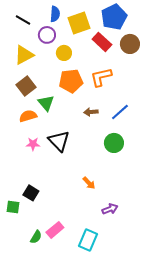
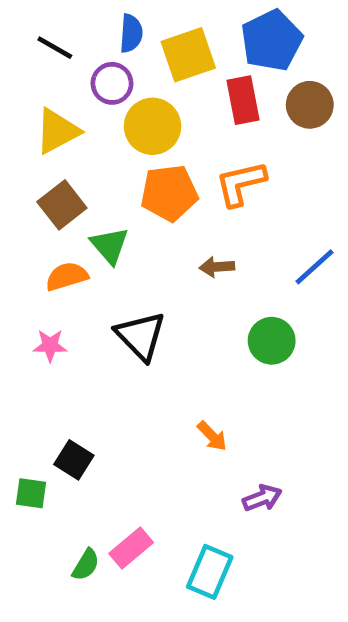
red rectangle: (102, 42) -> (243, 100), turned 36
yellow circle: (64, 53) -> (153, 126), size x1.5
blue line: (120, 112) -> (315, 267), moved
pink star: (33, 144) -> (50, 346), moved

